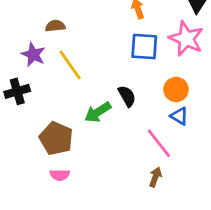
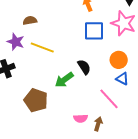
yellow line: (70, 65) -> (42, 47), turned -30
pink semicircle: (60, 175) -> (81, 118), moved
brown arrow: (155, 177) -> (98, 124), moved

